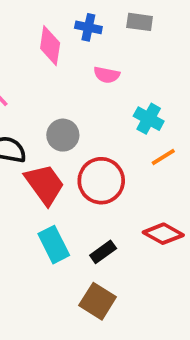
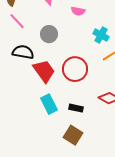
gray circle: (63, 135) -> (49, 34), moved
black rectangle: (103, 252) -> (76, 108), turned 48

